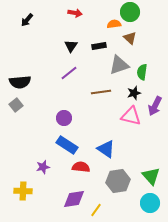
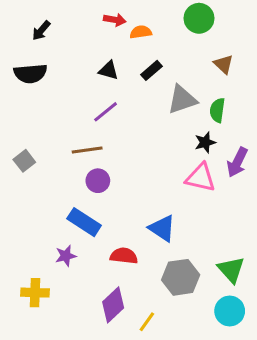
orange semicircle: (114, 24) -> (141, 32), moved
brown triangle: (130, 38) -> (224, 64), moved
black triangle: (71, 46) -> (109, 70), turned -48
black rectangle: (99, 46) -> (151, 70), turned -32
black semicircle: (20, 82) -> (30, 73), moved
brown line: (101, 92) -> (87, 150), moved
blue rectangle: (67, 145) -> (84, 222), moved
purple diamond: (74, 199) -> (113, 305), turned -35

